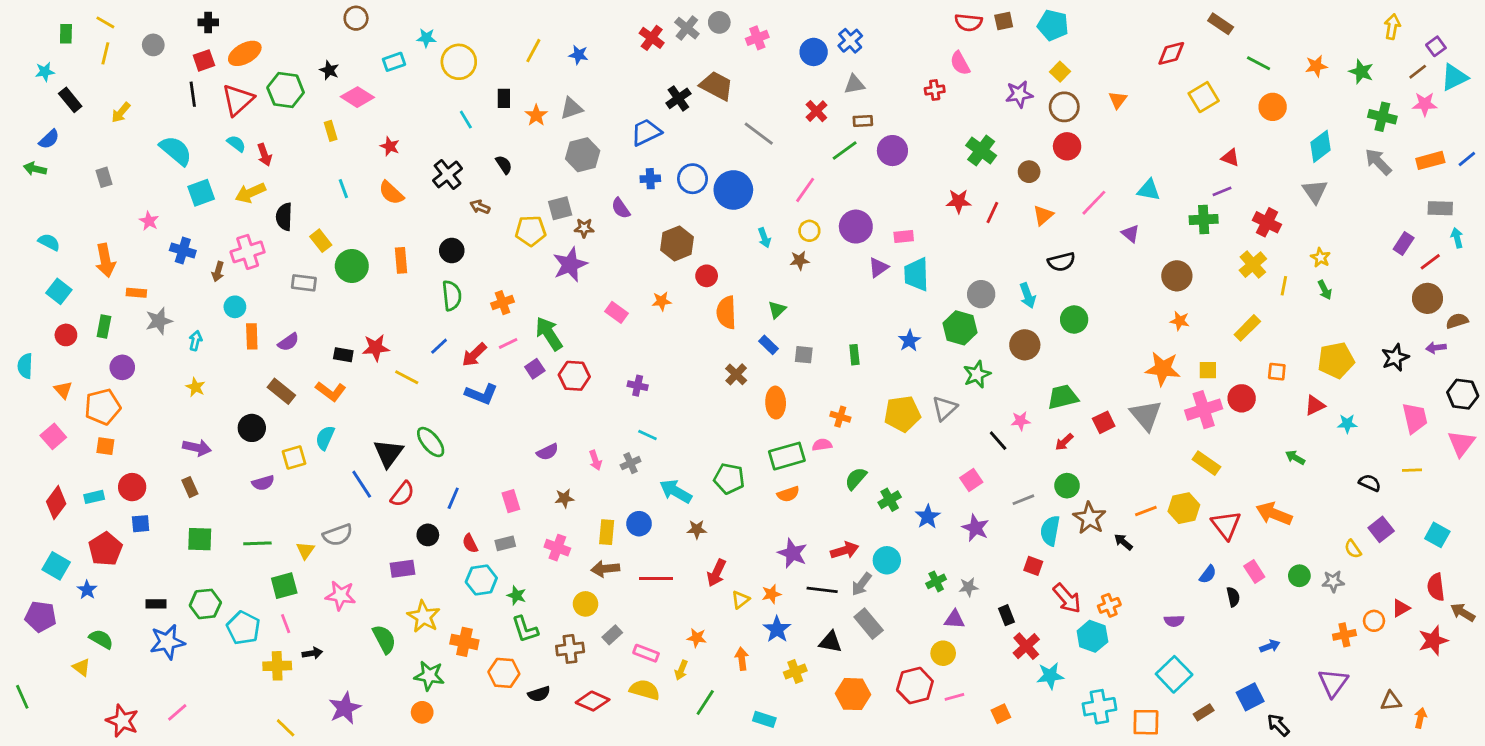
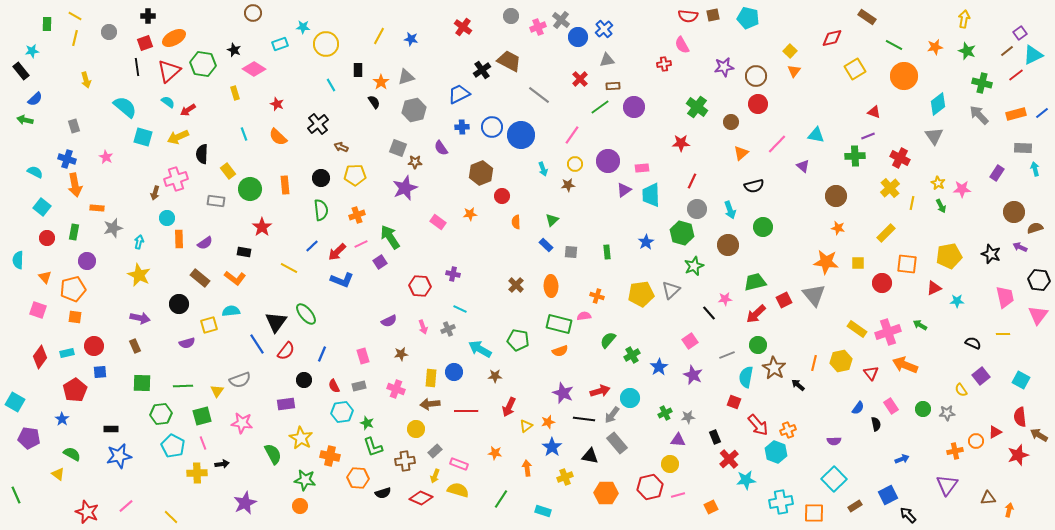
yellow arrow: (1392, 27) -> (964, 19), moved
gray cross: (687, 28) -> (561, 20), moved
yellow square: (1060, 72) -> (790, 51), moved
black rectangle: (70, 100) -> (21, 71), moved
pink star: (1425, 104) -> (962, 189), moved
orange circle: (1273, 107) -> (904, 76), size x1.4
yellow arrow: (121, 113) -> (86, 80), turned -56
red arrow: (264, 155) -> (188, 110), turned 77
black semicircle: (504, 165) -> (374, 102), moved
cyan square: (201, 193) -> (143, 137), turned 36
gray square: (560, 208) -> (398, 148), turned 36
red line: (992, 212) -> (692, 181), moved
yellow pentagon: (531, 231) -> (355, 175), moved
blue cross: (183, 251) -> (67, 159), moved
red line: (1430, 262) -> (1016, 75), moved
orange semicircle: (726, 312) -> (516, 222), size x0.6
red star: (376, 348) -> (262, 227), moved, turned -30
purple arrow: (1436, 348) -> (1020, 247), turned 32
black star: (1395, 358) -> (991, 254), turned -30
orange square: (1277, 372) -> (907, 264), size x1.5
brown cross: (736, 374) -> (516, 285), moved
red hexagon: (574, 376) -> (420, 286), moved
yellow star: (195, 387) -> (139, 275), size x1.6
pink cross: (1204, 410) -> (888, 332), moved
pink square: (53, 436) -> (38, 310), turned -30
cyan semicircle: (325, 438) -> (231, 311), turned 60
red arrow: (1064, 442) -> (756, 314), size x1.5
green rectangle: (787, 456) -> (559, 324), turned 30
orange line: (1146, 511) -> (814, 363), turned -56
red triangle: (1226, 525) -> (871, 373), size x0.7
cyan square: (56, 566) -> (15, 402), moved
green hexagon: (205, 604) -> (161, 414), moved
yellow arrow: (681, 670) -> (435, 476), moved
yellow line: (286, 728) -> (171, 517), moved

